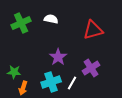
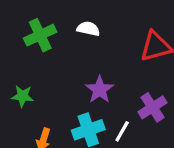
green star: (14, 72) -> (22, 96), moved

